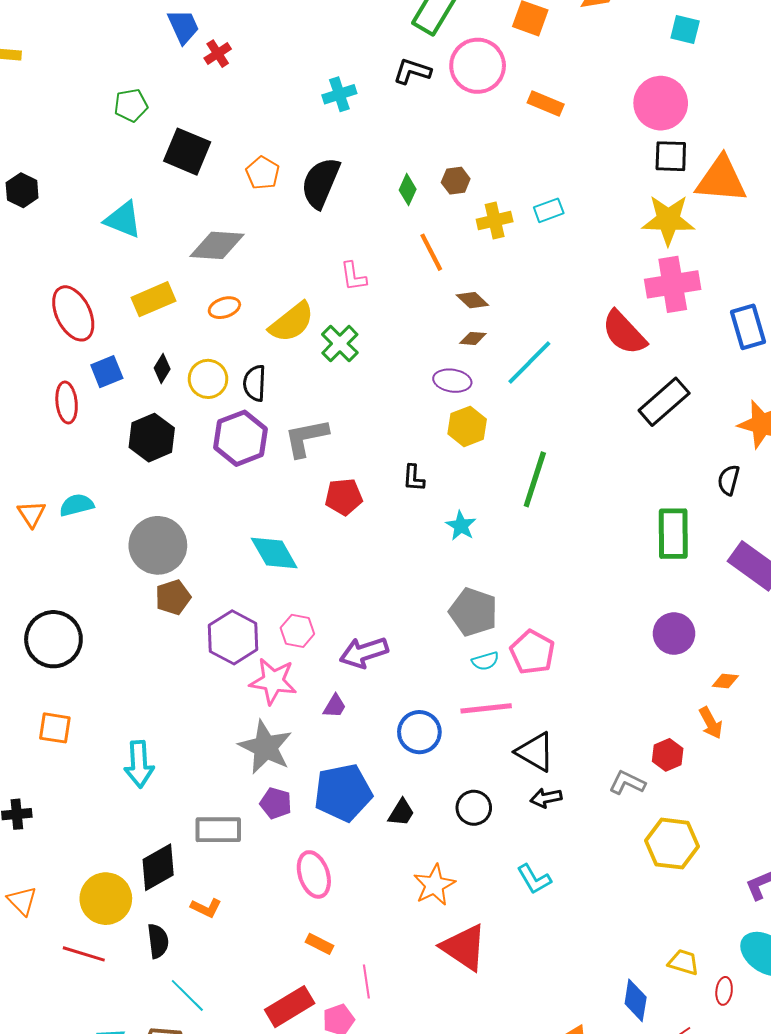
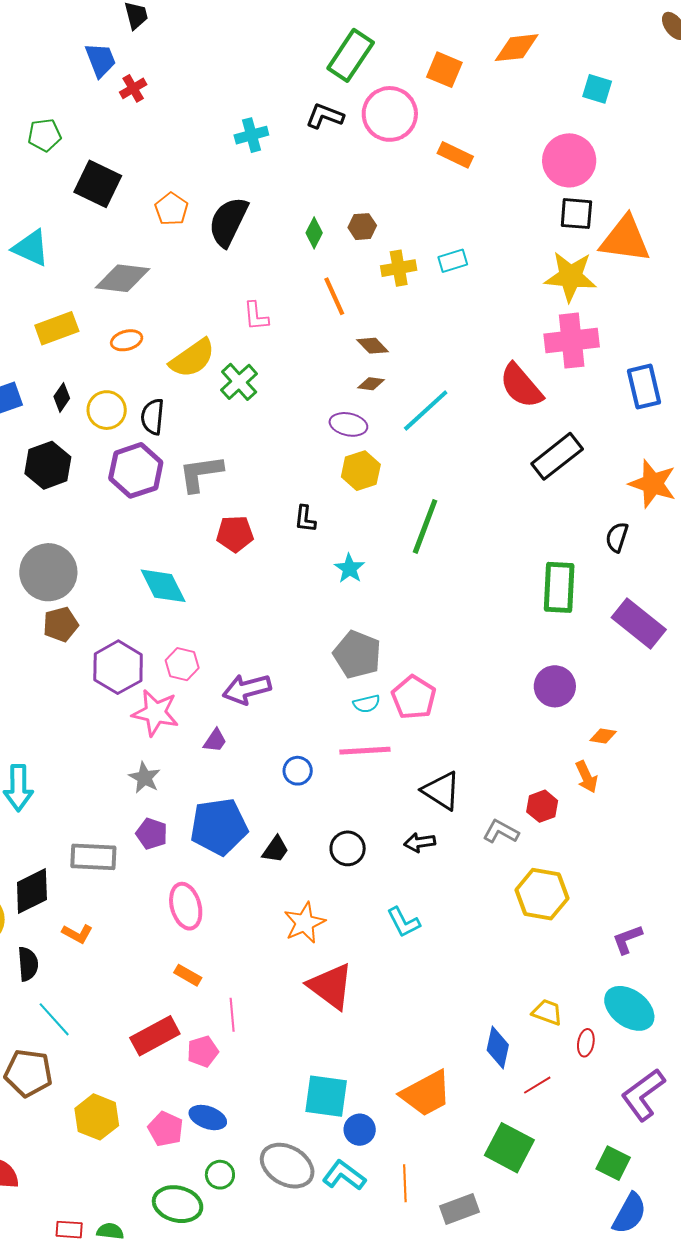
blue circle: (419, 732) -> (298, 771), size x0.7
gray star: (266, 747) -> (145, 778), size x0.6
black triangle: (535, 752) -> (441, 791), moved

